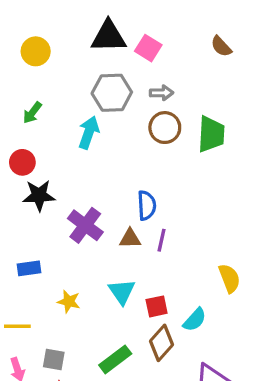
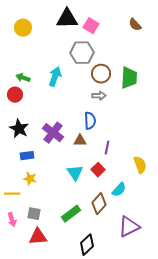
gray hexagon: (112, 93) -> (82, 53), moved
gray arrow: (162, 93) -> (99, 96), moved
green arrow: (32, 113) -> (23, 78), moved, turned 72
black star: (39, 195) -> (19, 129), moved, turned 30
purple line: (162, 240) -> (107, 148), moved
blue rectangle: (29, 268) -> (27, 156), moved
yellow star: (69, 301) -> (30, 179), moved
red square: (157, 306) -> (98, 170), moved, turned -32

